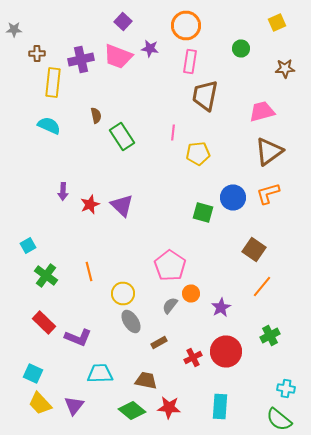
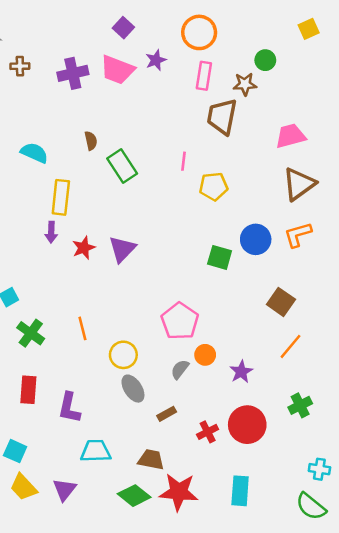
purple star: (150, 48) -> (156, 60), turned -30
brown star: (285, 68) -> (245, 84), moved
yellow rectangle: (53, 82) -> (61, 197), moved
purple triangle: (122, 206) -> (122, 249), turned 30
red rectangle: (44, 322) -> (28, 390), turned 50
purple L-shape: (78, 338) -> (69, 408), turned 80
red star: (169, 408) -> (179, 492), size x1.4

